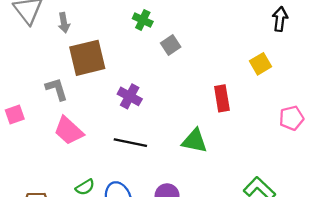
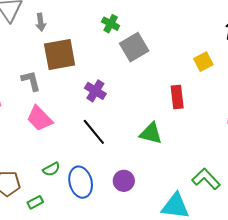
gray square: (171, 45) -> (134, 47), size x1.6
yellow square: (260, 64) -> (203, 62), moved
black line: (130, 143) -> (94, 132), turned 36

